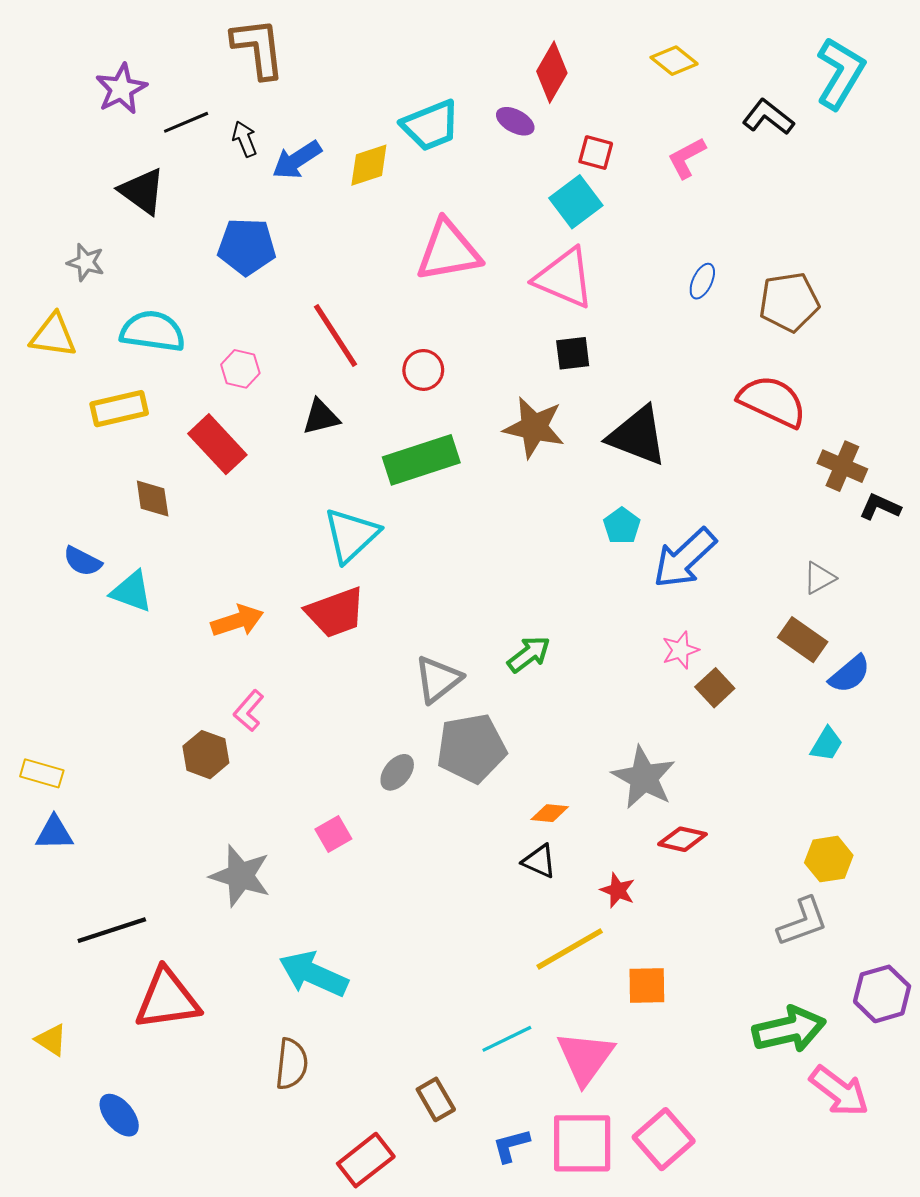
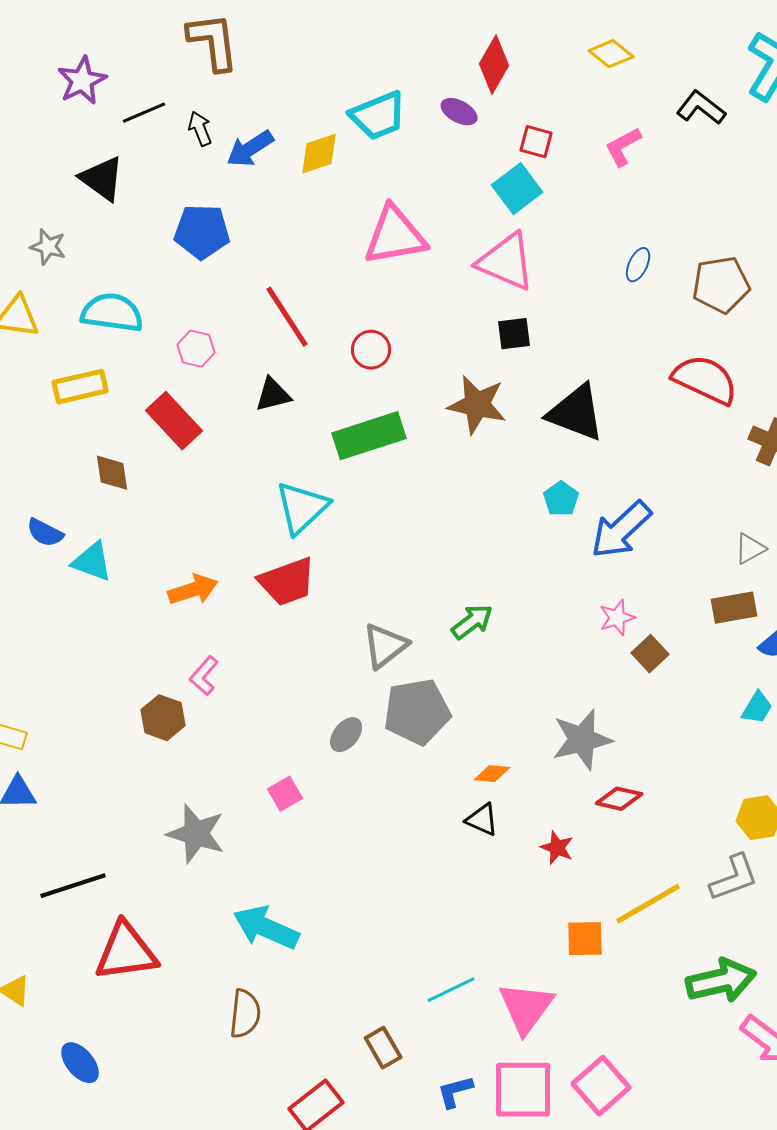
brown rectangle: (803, 640) -> (734, 608), turned -45
gray star: (644, 778) -> (582, 740), turned 30
yellow line: (570, 949) -> (648, 904), moved

